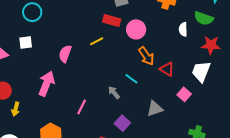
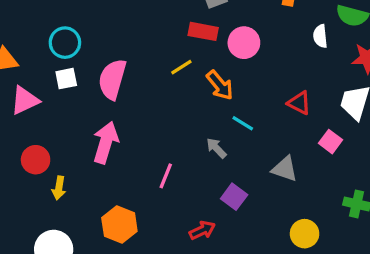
cyan circle: (32, 12) -> (65, 43), moved
pink semicircle: (65, 54) -> (112, 79), moved, size x1.4
orange arrow: (146, 56) -> (220, 85), moved
gray triangle: (155, 109) -> (285, 169), turned 42

